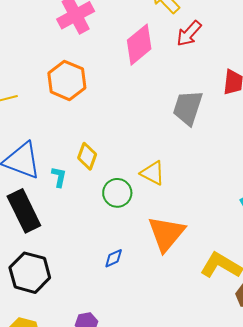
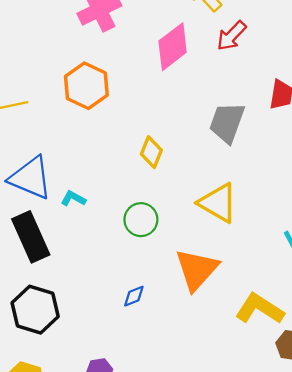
yellow diamond: (87, 156) -> (151, 152), moved
yellow triangle: (153, 173) -> (218, 203), moved, size x1.4
cyan L-shape: (59, 177) -> (73, 198), turned -75

